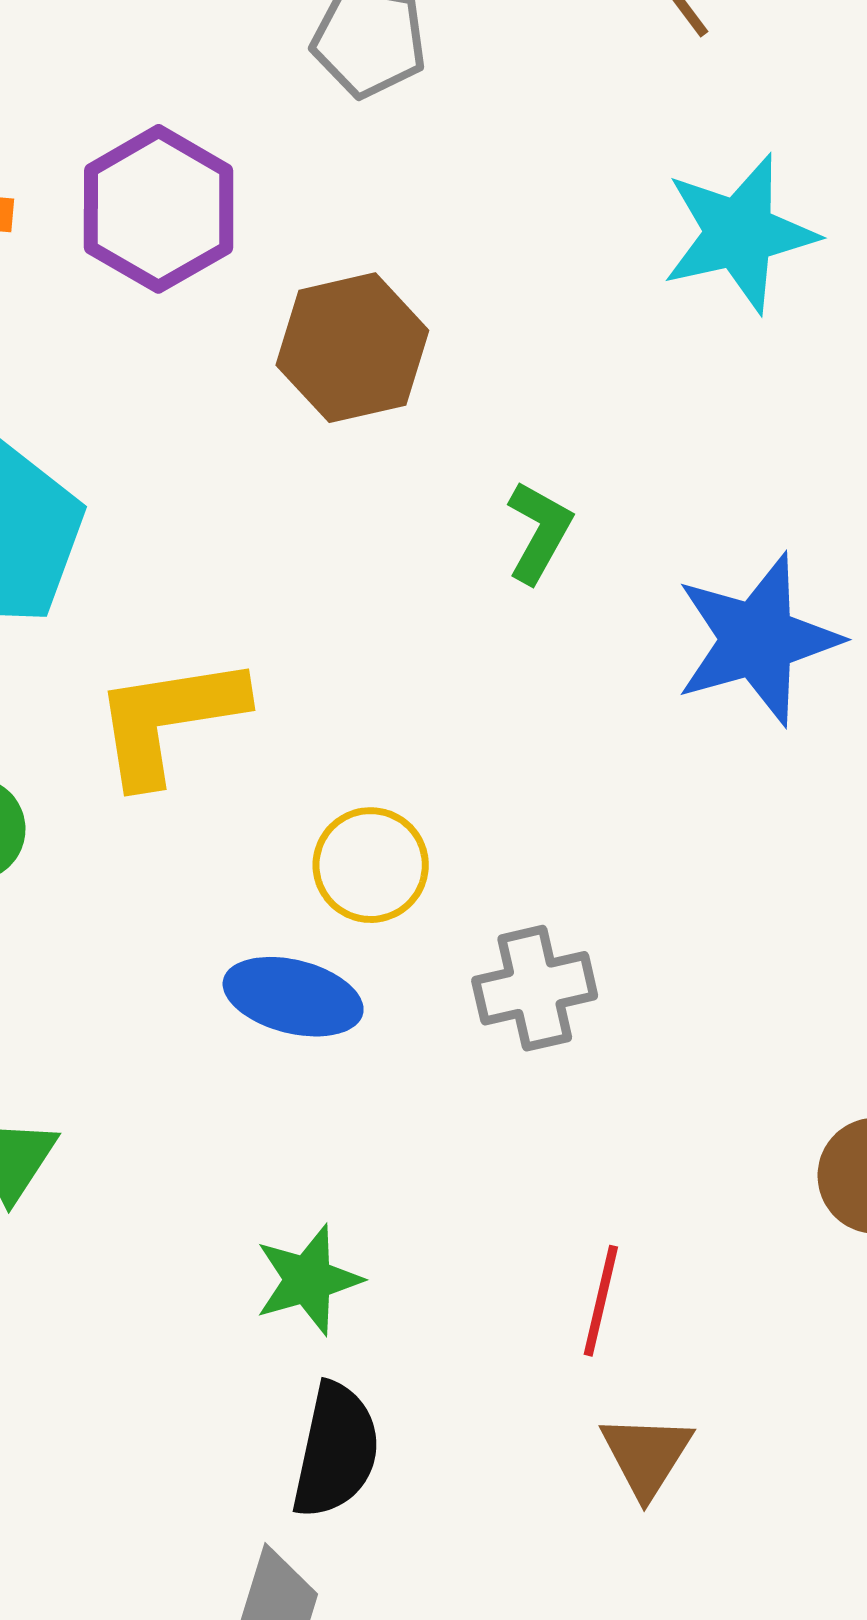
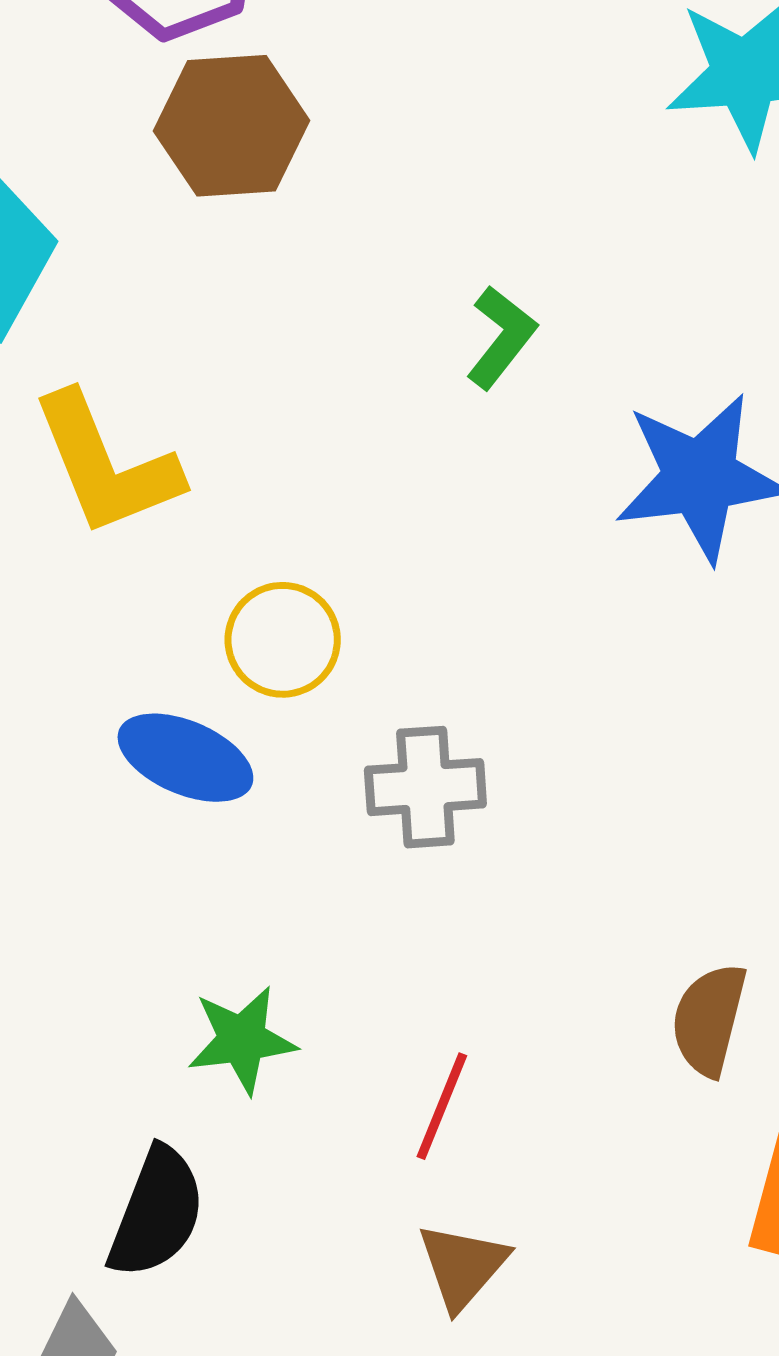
brown hexagon: (352, 348) -> (232, 126), moved
yellow L-shape: (169, 720) -> (106, 465), turned -112
green star: (308, 1280) -> (242, 1040), moved

